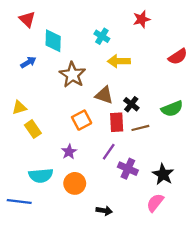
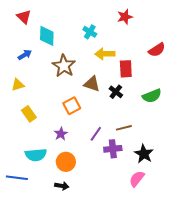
yellow triangle: (19, 108) -> (18, 85), moved
red rectangle: (117, 122) -> (126, 69), moved
brown line: (140, 128) -> (124, 128), moved
purple cross: (128, 169) -> (113, 149), turned -30
black arrow: (104, 211) -> (62, 186), moved

